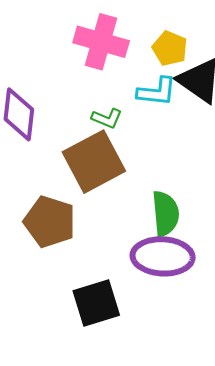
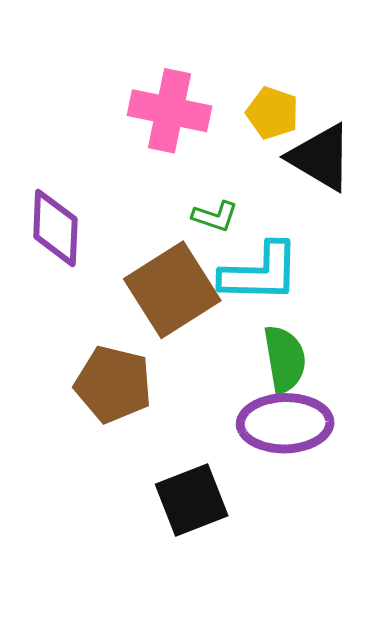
cyan L-shape: (157, 92) -> (260, 273), moved, size x1.4
green L-shape: (107, 118) -> (215, 216), moved

